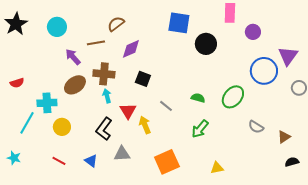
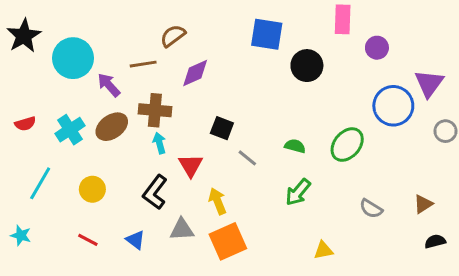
cyan circle: (57, 27) -> (73, 58), moved, size x1.4
black square: (143, 79) -> (222, 128), moved
cyan cross: (47, 103) -> (70, 130), moved, turned -30
yellow arrow: (145, 125) -> (218, 201), moved
gray semicircle: (256, 127) -> (371, 209), moved
orange square: (167, 162) -> (228, 241), moved

